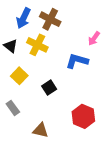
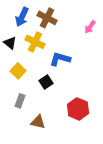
pink arrow: (94, 38) -> (90, 27), moved
blue L-shape: (77, 61) -> (60, 59), moved
gray rectangle: (13, 108) -> (20, 101), moved, turned 56

